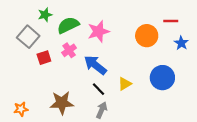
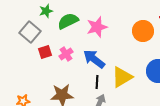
pink cross: (69, 50) -> (66, 54), moved
yellow triangle: (125, 84) -> (122, 77), size x1.6
black line: (98, 89) -> (97, 82), turned 48

